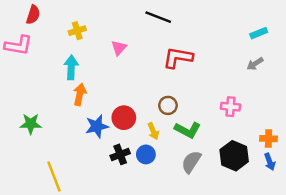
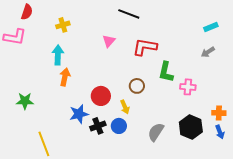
pink triangle: (119, 48) -> (109, 41), moved
blue star: (97, 126) -> (79, 114), moved
green L-shape: (188, 130) -> (166, 72), moved, turned 75

